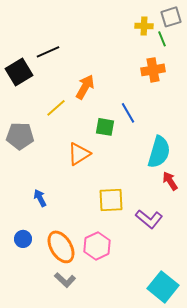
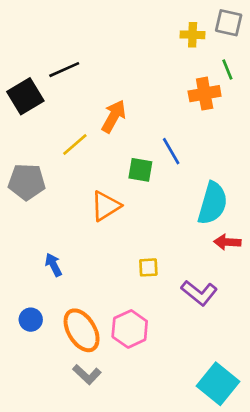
gray square: (171, 17) -> (229, 23), turned 30
green line: (162, 39) -> (227, 70), moved
red arrow: (170, 181) -> (227, 242), turned -54
yellow square: (111, 200) -> (148, 267), size x0.6

